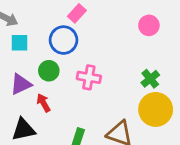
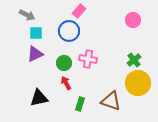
green circle: (49, 71) -> (64, 63), moved
purple triangle: (21, 84) -> (35, 54), moved
red arrow: (43, 103) -> (66, 83), moved

